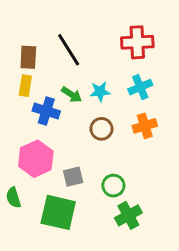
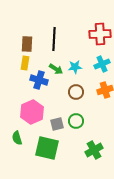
black line: (69, 50) -> (54, 39), turned 35
green circle: (113, 186) -> (76, 121), moved

